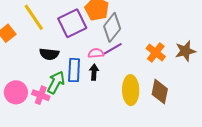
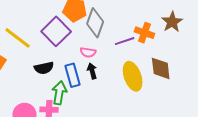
purple line: (113, 49) -> (125, 41), moved, turned 30
pink semicircle: (96, 53) -> (88, 52), turned -147

